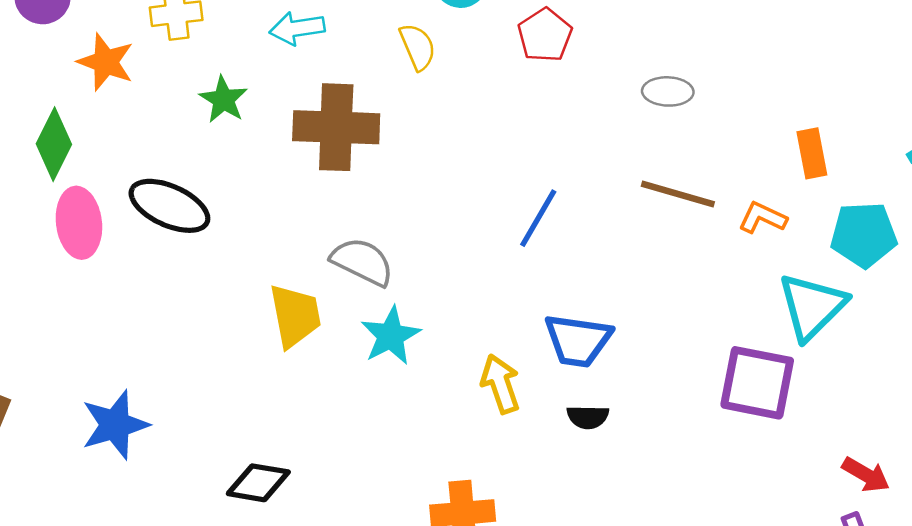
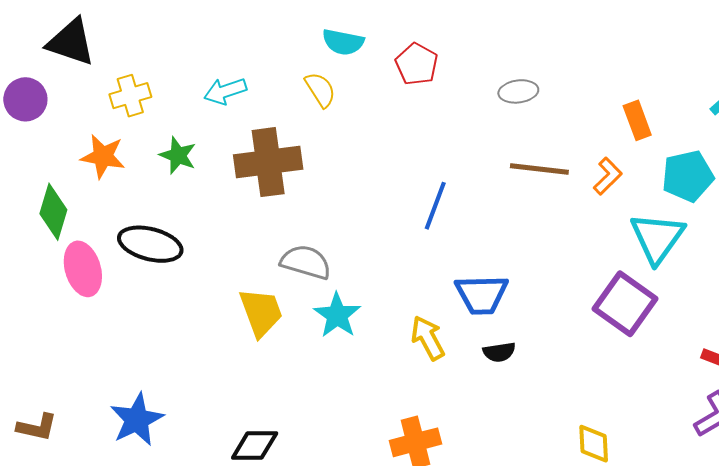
orange star: (106, 62) -> (103, 156), moved
orange L-shape: (763, 218) -> (608, 176), turned 120
purple square: (757, 383) -> (625, 304), turned 34

